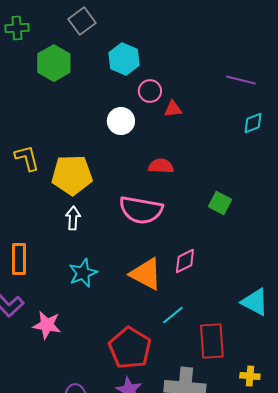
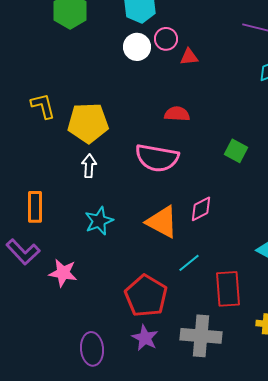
white circle: (121, 121) -> (137, 47), moved

